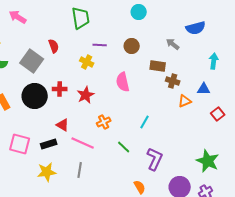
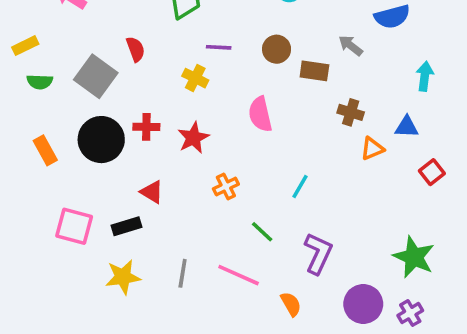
brown rectangle: (158, 66) -> (314, 71), moved
pink line: (83, 143) -> (239, 275), moved

